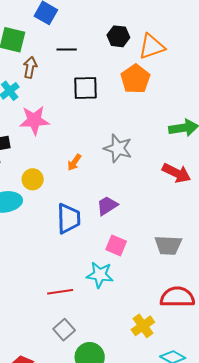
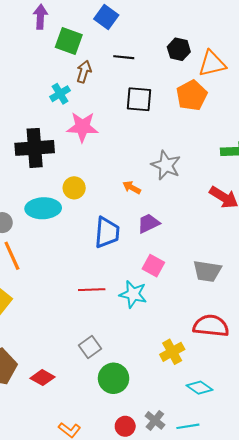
orange arrow: (74, 162) -> (132, 187), moved, turned 78
red line: (60, 292) -> (92, 290), moved

